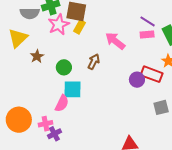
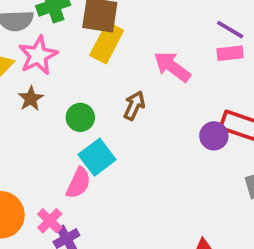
pink star: (59, 25) -> (38, 55), moved
yellow rectangle: (80, 27) -> (107, 43), size x1.5
cyan square: (72, 89) -> (97, 157), turned -36
pink cross: (46, 124) -> (50, 221), turned -32

